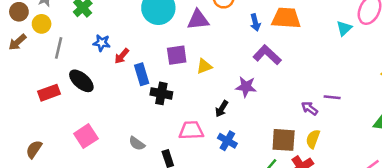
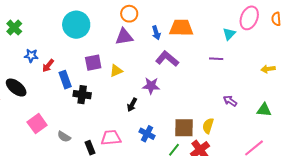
purple triangle: (198, 20) -> (124, 37), moved
purple line: (332, 97) -> (216, 59), moved
purple arrow: (310, 108) -> (230, 101), moved
pink trapezoid: (191, 130) -> (111, 138), moved
pink square: (86, 136) -> (37, 124), moved
blue cross: (227, 141) -> (147, 134), moved

